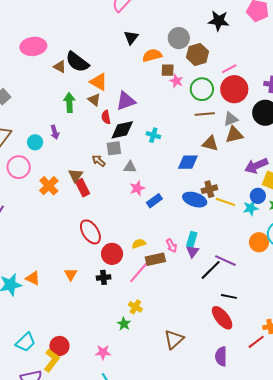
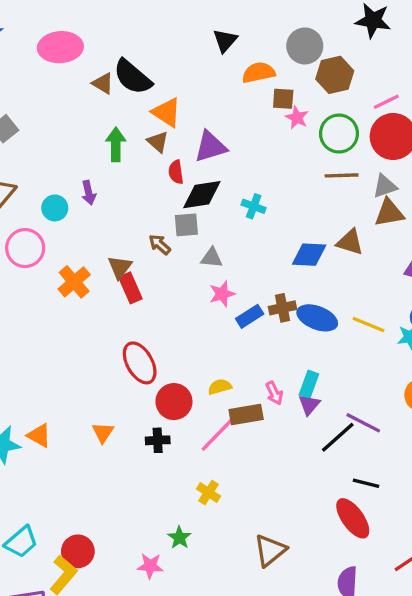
brown triangle: (210, 144) -> (350, 242), moved
brown cross: (209, 189) -> (282, 308), moved
green star: (124, 324) -> (179, 538), moved

